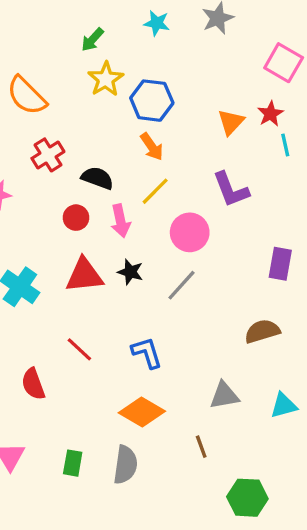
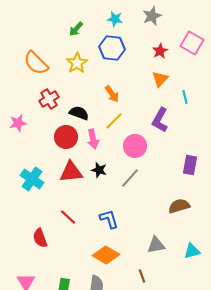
yellow star: (106, 79) -> (77, 63), moved
blue hexagon: (152, 101) -> (112, 48), moved
red star: (270, 114) -> (160, 51), moved
cyan line: (285, 145) -> (185, 97), moved
purple L-shape: (231, 190) -> (160, 120), turned 50
red circle: (76, 218) -> (66, 137), size x1.5

